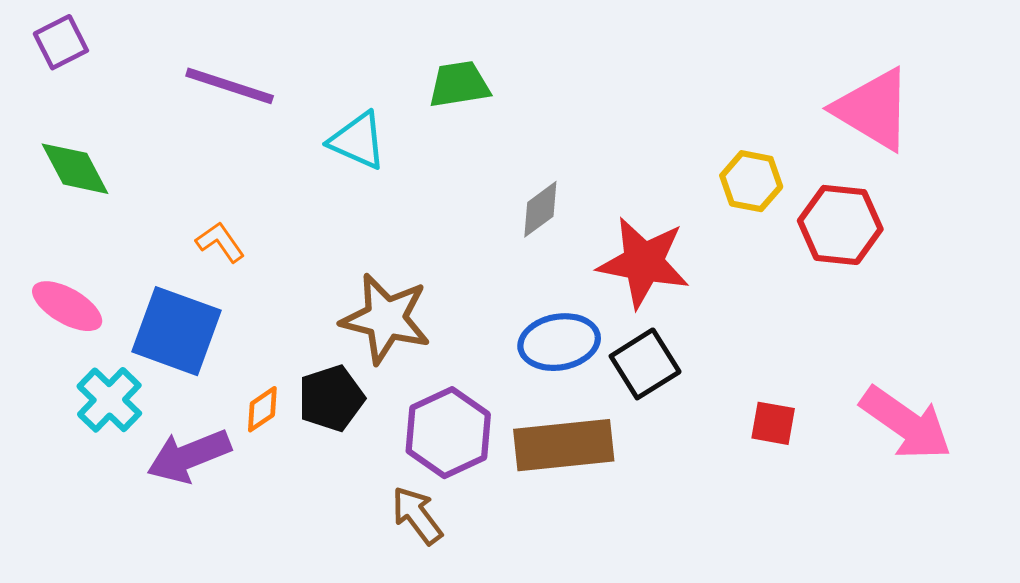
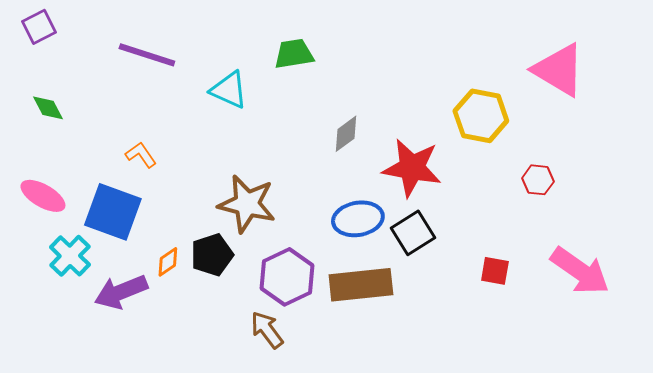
green diamond: (75, 169) -> (48, 108), size x0.7
yellow hexagon: (751, 181) -> (481, 116), size x1.4
red hexagon: (840, 225) -> (538, 180), moved, size x0.6

